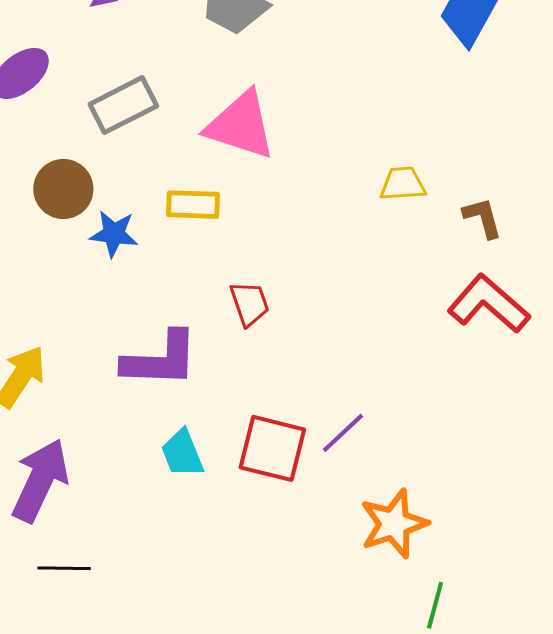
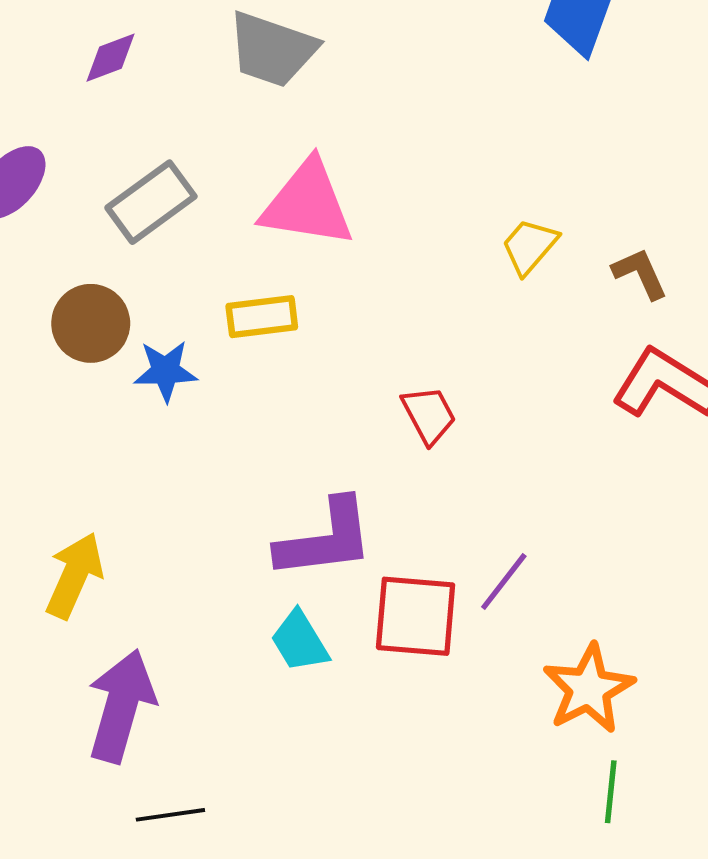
yellow trapezoid: (403, 184) -> (530, 246), turned -36
red trapezoid: (249, 304) -> (429, 415), moved
purple L-shape: (160, 359) -> (325, 539), moved
green line: (435, 605) -> (611, 792), moved

